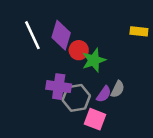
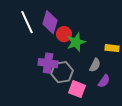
yellow rectangle: (139, 31) -> (112, 48), moved
purple semicircle: (104, 94) -> (104, 81), moved

